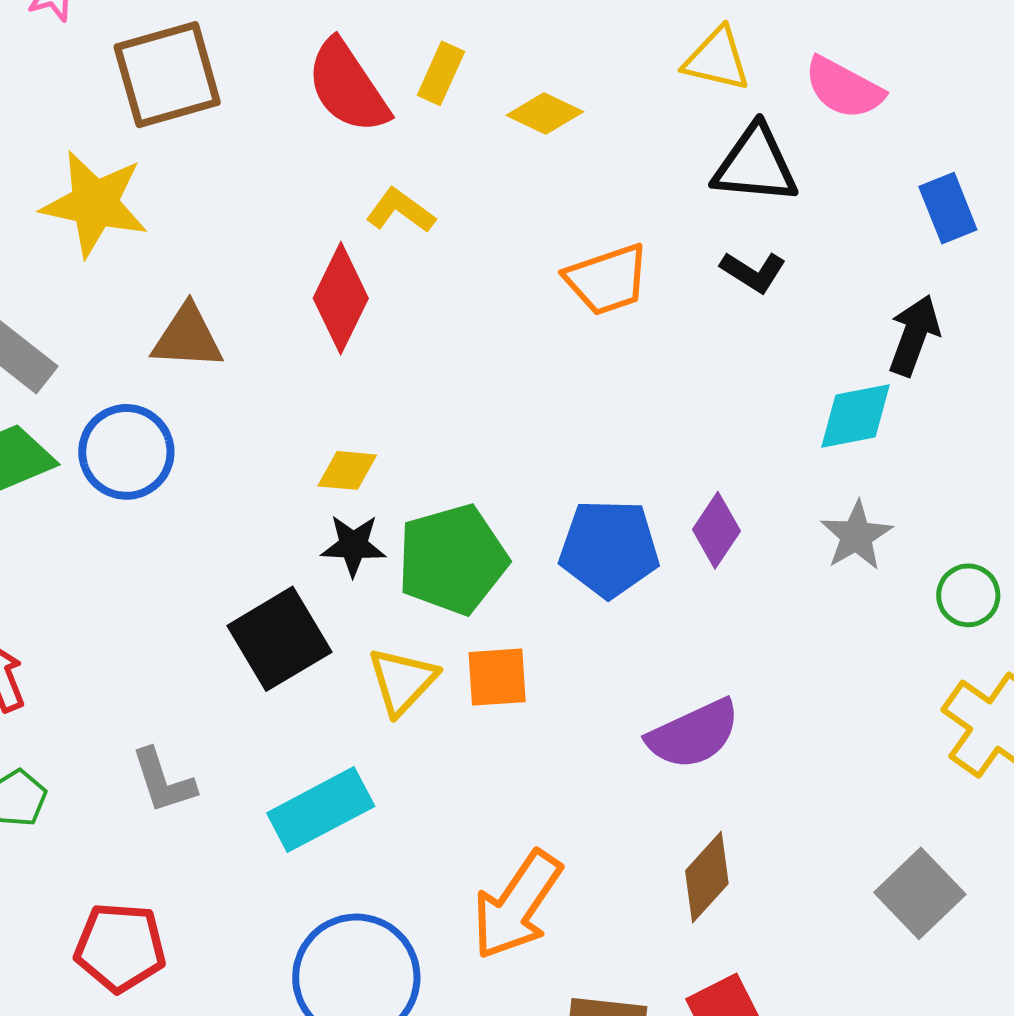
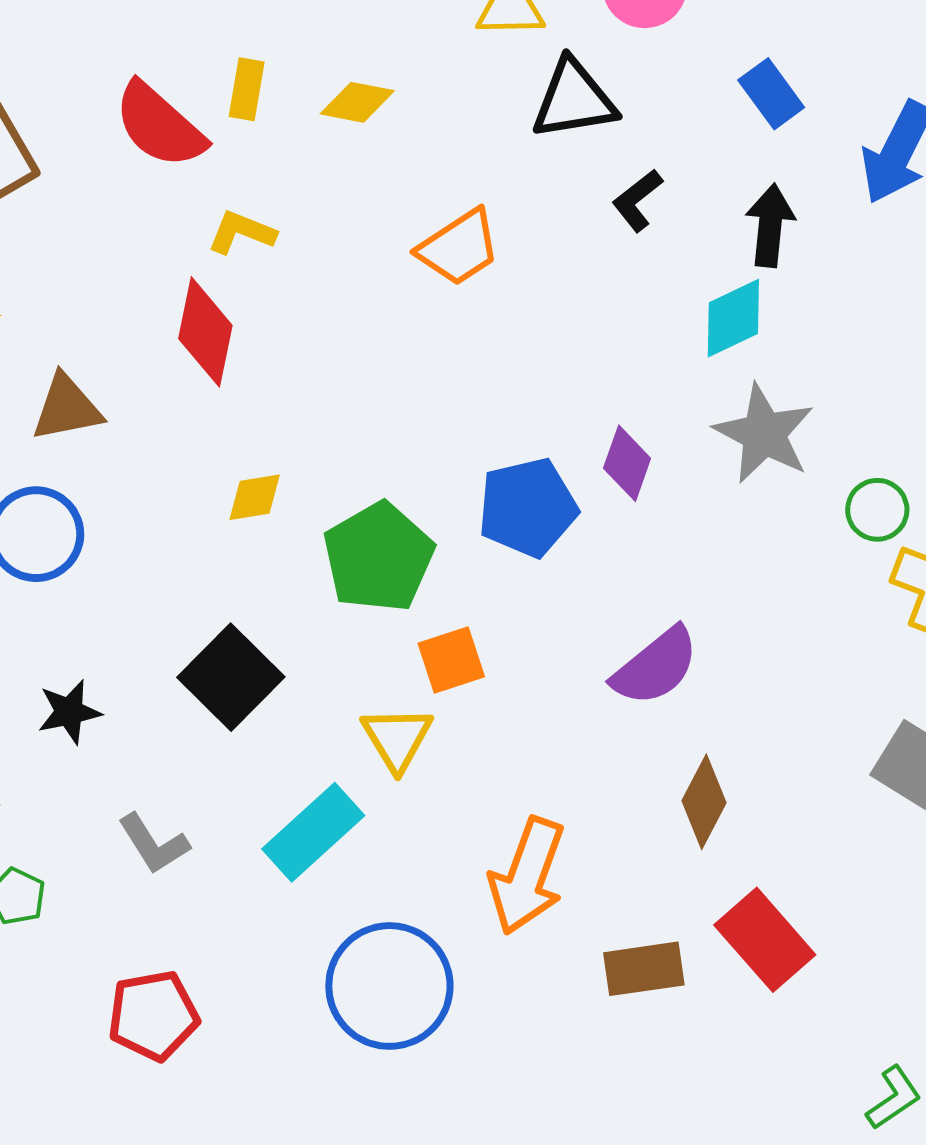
black L-shape: (753, 272) -> (637, 200), moved, turned 124
gray star: (856, 536) -> (764, 434), size x1.4
black star: (353, 545) -> (69, 712), moved
green circle: (968, 595) -> (877, 510), moved
yellow triangle: (402, 681) -> (397, 738), moved

